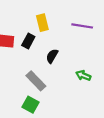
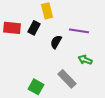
purple line: (82, 26) -> (79, 31), moved
gray rectangle: (36, 81) -> (67, 79), moved

